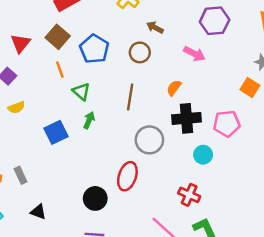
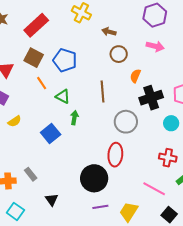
brown circle: (140, 52) -> (119, 54), moved
pink arrow: (194, 54) -> (155, 46), moved
black circle: (95, 198) -> (94, 178), size x1.4
black triangle: (38, 212) -> (52, 200), turned 48

